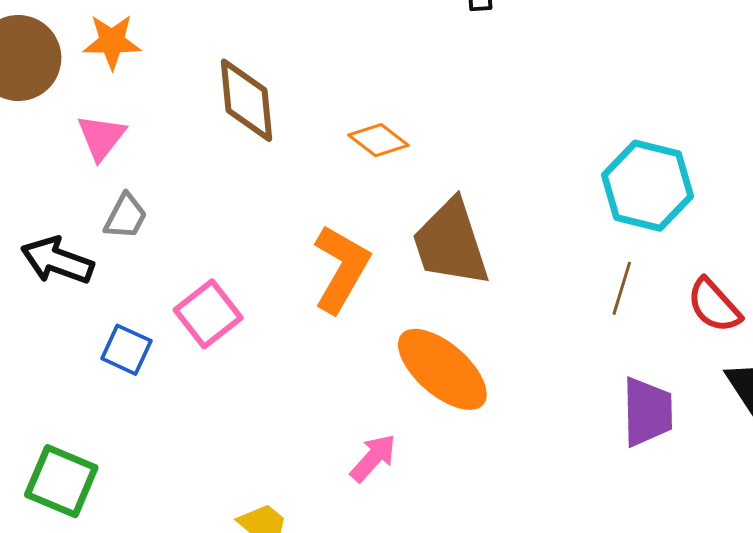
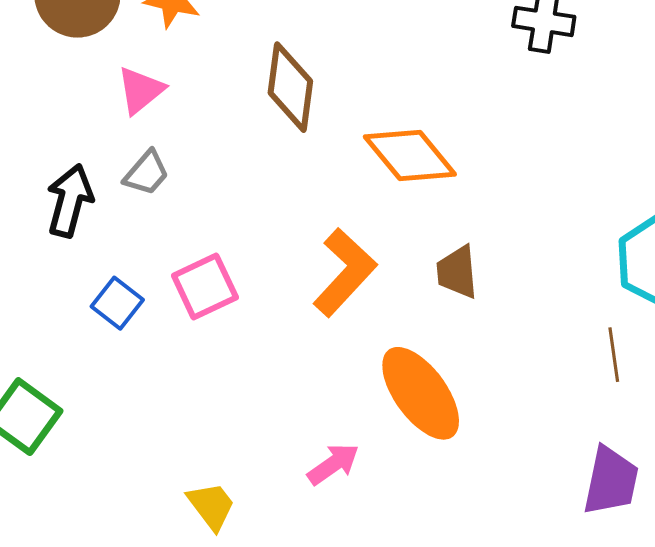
orange diamond: (378, 140) -> (410, 156), size x1.6
brown trapezoid: (451, 243) -> (457, 272), size x0.6
black arrow: (57, 261) -> (70, 201), turned 72
brown line: (622, 288) -> (614, 355), turned -38

